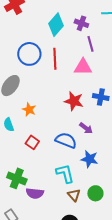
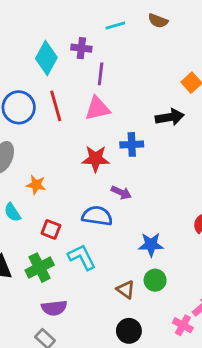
purple line: (91, 44) -> (101, 74), turned 35
blue star: (89, 159) -> (151, 245), moved
cyan L-shape: (65, 174) -> (82, 257), moved
green cross: (17, 178) -> (40, 268), moved, turned -36
purple semicircle: (35, 193) -> (54, 308), moved

